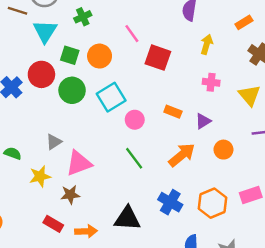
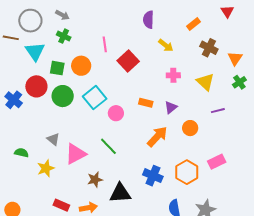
green cross: (83, 17) -> (64, 36), turned -32
pink line: (132, 34) -> (105, 44), turned 35
yellow arrow: (207, 44) -> (166, 45), turned 119
red square: (158, 58) -> (128, 61), turned 35
gray triangle: (54, 142) -> (53, 139), turned -40
green line: (134, 158) -> (108, 146), moved
brown star: (70, 195) -> (95, 180), moved

